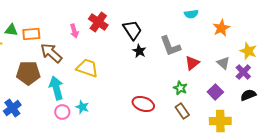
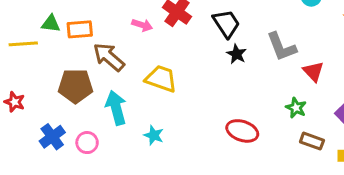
pink arrow: (74, 31) -> (142, 25), turned -56
red triangle: (192, 63) -> (313, 71), turned -35
brown rectangle: (182, 111) -> (312, 141), moved, turned -35
pink circle: (62, 112) -> (87, 143), moved

